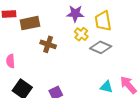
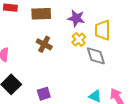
brown rectangle: (30, 23) -> (41, 14), moved
gray diamond: (101, 47) -> (96, 56), turned 40

